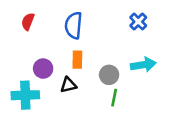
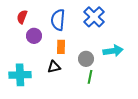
blue cross: (138, 22) -> (94, 17), moved, size x1.5
purple circle: (43, 69) -> (34, 36), moved

